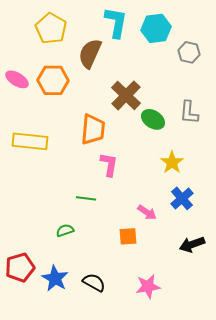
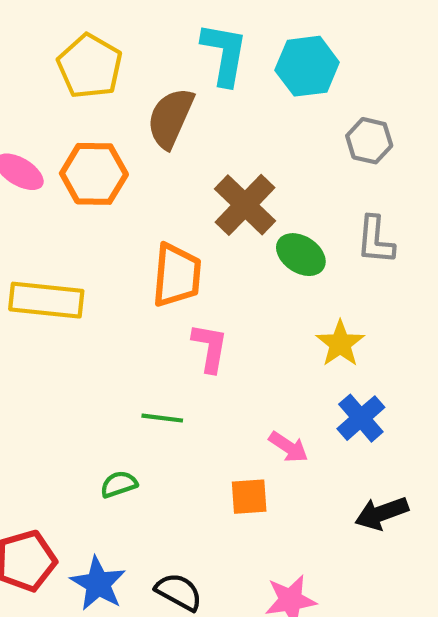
gray hexagon: (189, 52) -> (369, 141), moved

